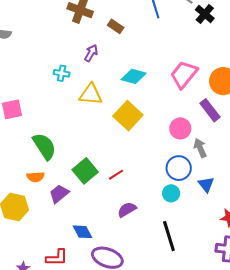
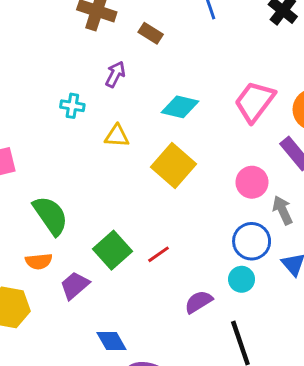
yellow triangle: (91, 94) -> (117, 136), size x0.7
purple semicircle: (127, 210) -> (199, 302), moved

